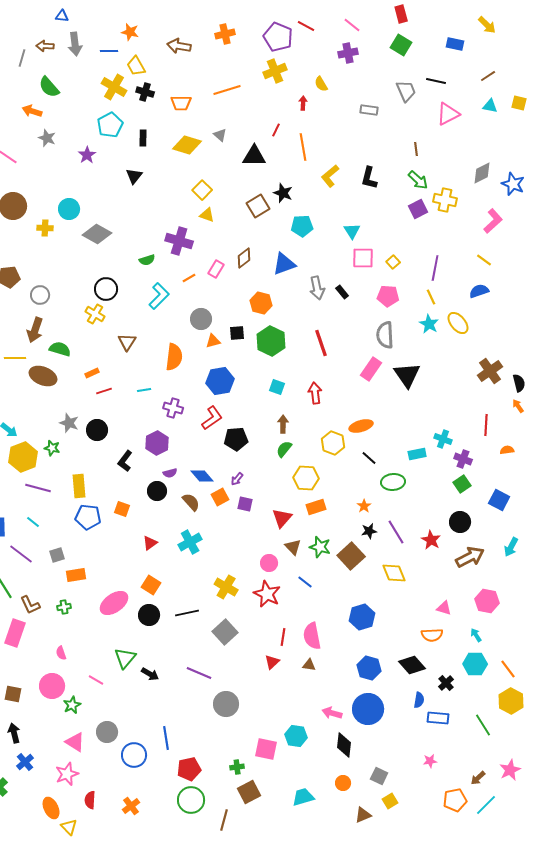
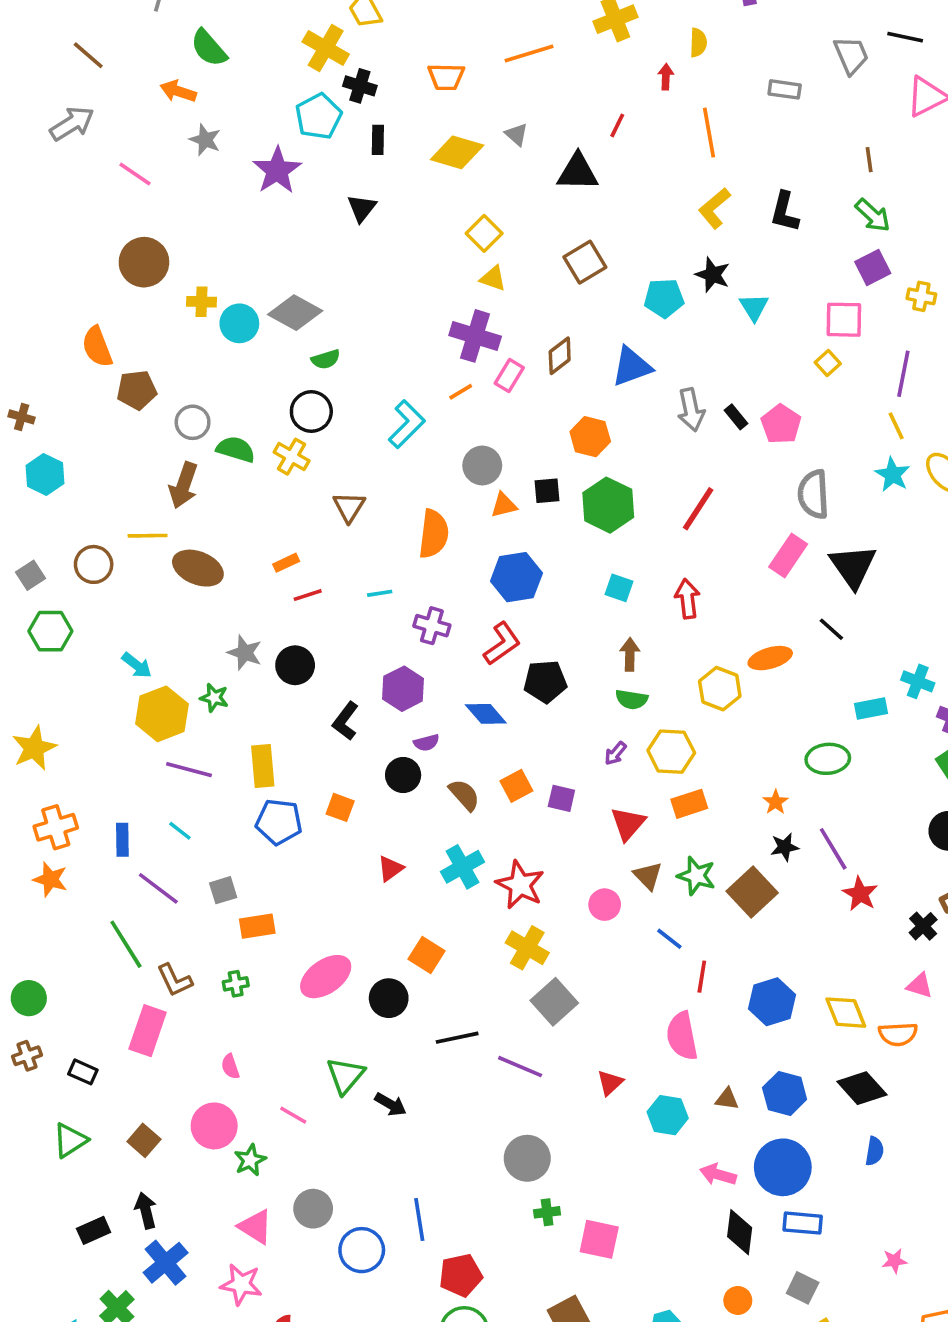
yellow semicircle: (321, 84) -> (698, 43), turned -147
black cross: (145, 92) -> (360, 86), moved
orange line: (303, 147) -> (709, 133), moved
purple star: (87, 155) -> (277, 170), size x1.5
black star: (283, 193) -> (713, 275), moved
yellow cross: (445, 200) -> (921, 296), moved, size x0.7
cyan circle: (69, 209) -> (239, 323), moved
purple cross: (179, 241) -> (475, 336), moved
pink square: (363, 258) -> (844, 320), moved
green semicircle: (147, 260) -> (326, 359), moved
pink pentagon: (388, 296) -> (781, 424), moved, turned 30
red line: (321, 343) -> (698, 509), turned 52
green semicircle: (60, 349) -> (236, 449), moved
green semicircle: (284, 449) -> (632, 699), turned -120
black line: (369, 458) -> (831, 629), moved
blue diamond: (202, 476) -> (486, 714), moved
purple arrow: (237, 479) -> (615, 753), moved
red star: (431, 540) -> (860, 894), moved
yellow diamond: (394, 573) -> (846, 1013), moved
orange square: (151, 585) -> (426, 955), moved
red star: (267, 594) -> (520, 885), moved
black line: (187, 613) -> (457, 1038), moved
gray square: (225, 632) -> (554, 1002), moved
red line: (283, 637) -> (702, 977), moved
brown triangle: (309, 665) -> (727, 1099), moved
purple line: (199, 673) -> (520, 1067), moved
black cross: (446, 683) -> (923, 926), moved
brown square: (13, 694) -> (144, 1140), turned 30
blue rectangle: (438, 718) -> (803, 1223), moved
cyan hexagon: (296, 736) -> (668, 1115), moved
blue cross: (25, 762) -> (166, 1263), size x1.4
green cross: (237, 767) -> (547, 1212), moved
pink star: (67, 774) -> (241, 1284), turned 30

